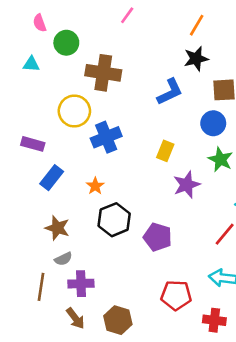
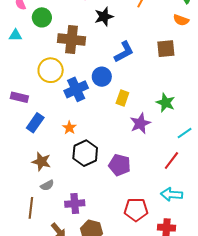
black star: (196, 59) -> (104, 17), moved
blue circle: (213, 123) -> (102, 77), moved
purple cross: (81, 284) -> (75, 204), moved

